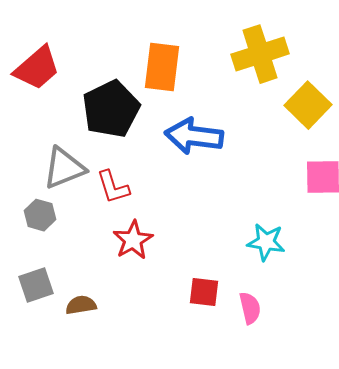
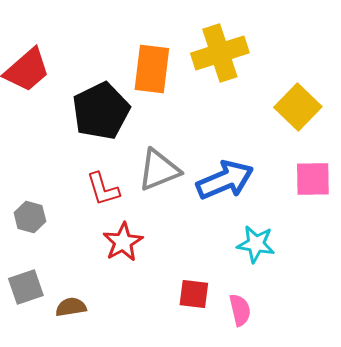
yellow cross: (260, 54) -> (220, 53), moved
blue arrow: (194, 136) -> (225, 180), moved, turned 150
gray triangle: (64, 168) -> (159, 170), moved

